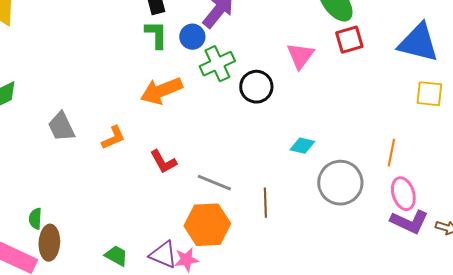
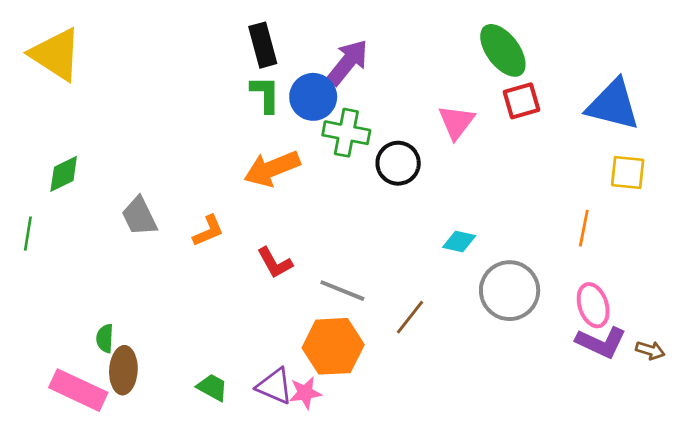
blue circle: (192, 37) -> (313, 97), size x1.4
green cross: (217, 64) -> (346, 133), turned 36
orange line: (391, 153) -> (584, 228), moved
brown line: (265, 203) -> (410, 317), turned 40

